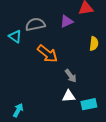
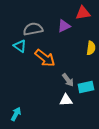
cyan triangle: (15, 37) -> (20, 46), moved
cyan rectangle: (89, 104) -> (86, 87), moved

